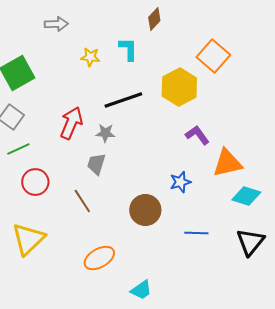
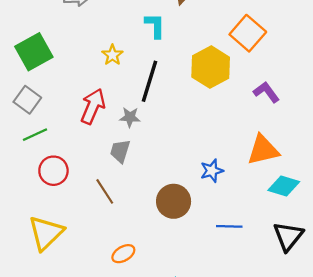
yellow star: (90, 57) -> (112, 55), moved, turned 30
black line: (123, 100) -> (150, 81), turned -54
purple L-shape: (197, 135) -> (266, 92), moved
orange ellipse: (99, 258) -> (123, 254), size x0.7

